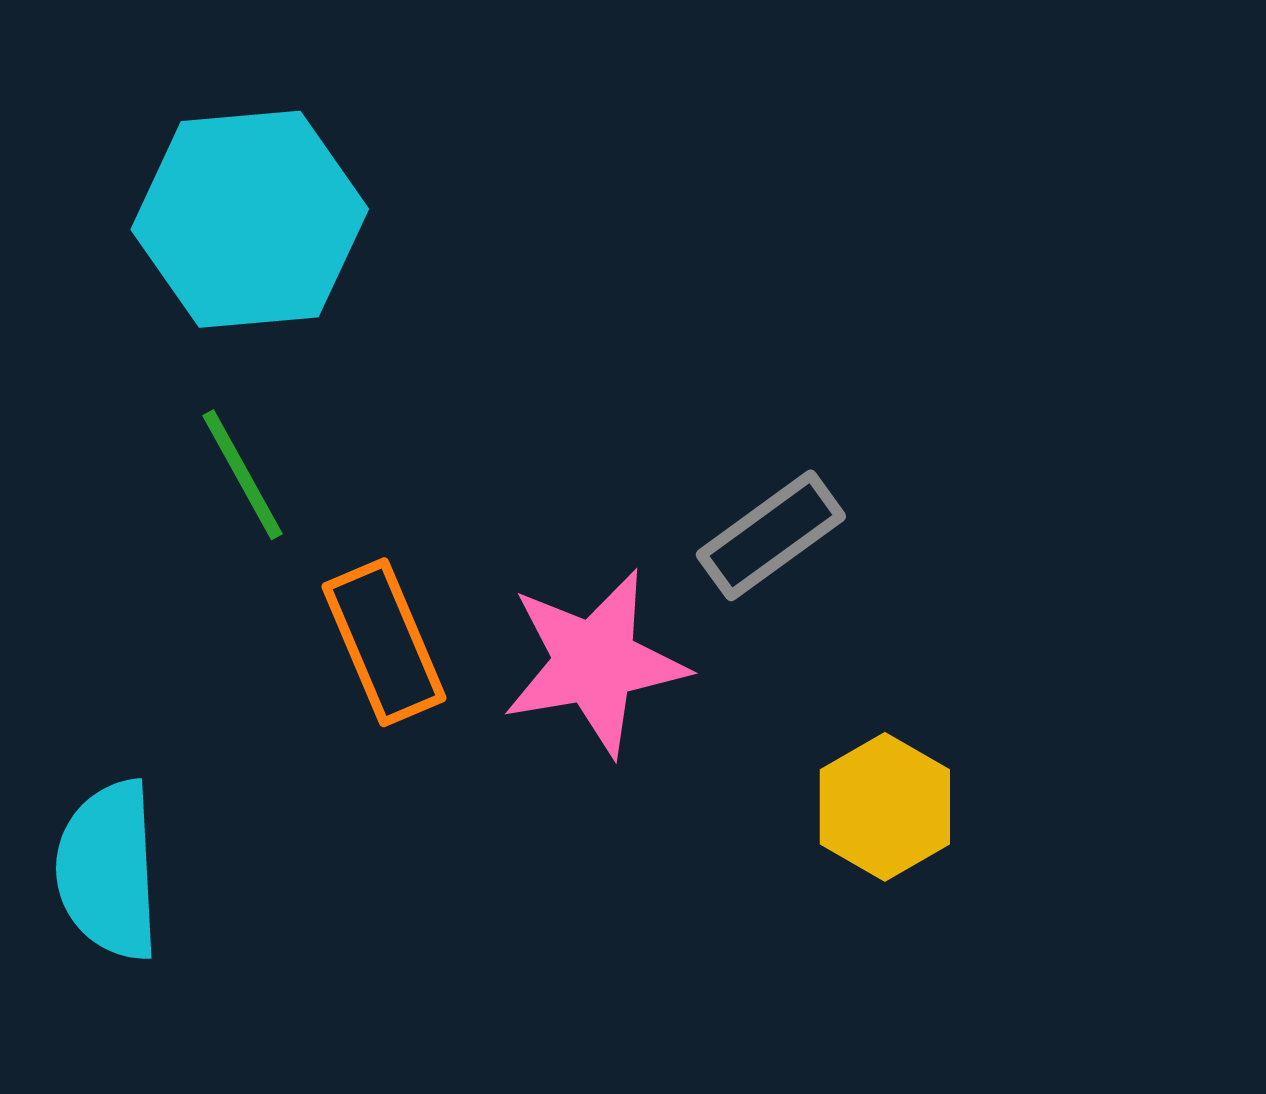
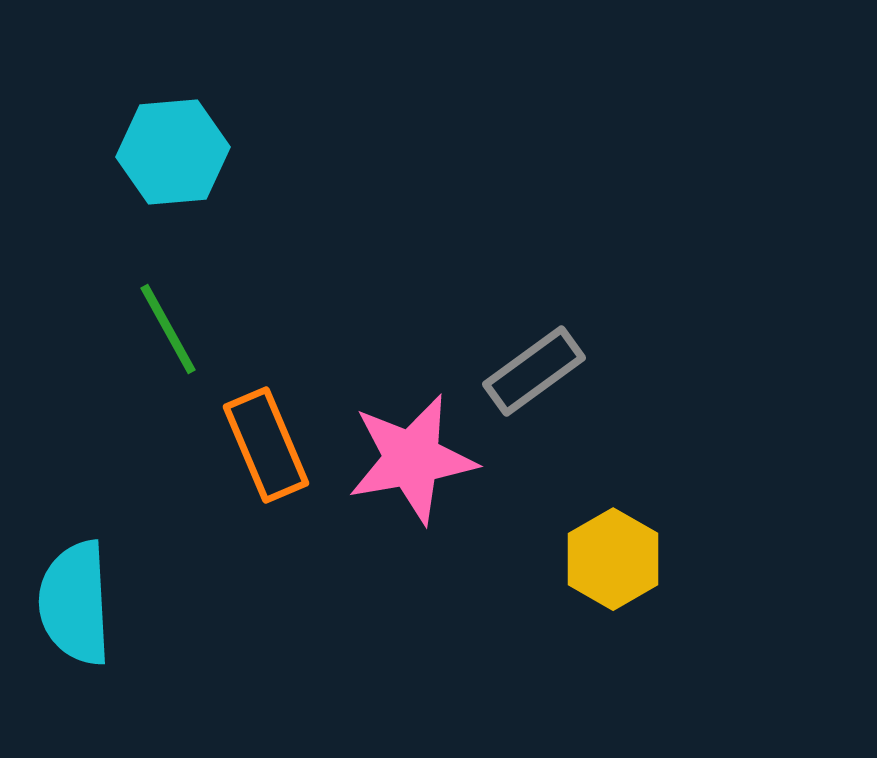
cyan hexagon: (250, 219) -> (173, 152), size x0.7

